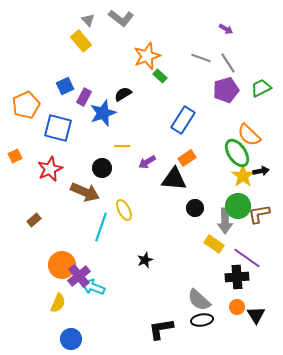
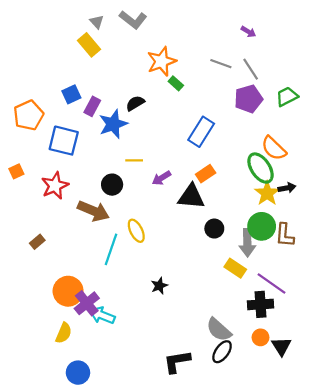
brown L-shape: (259, 214) -> (285, 235), turned -75
black ellipse: (202, 320) -> (222, 352), turned -45

